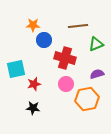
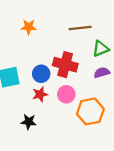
blue circle: (44, 40) -> (41, 74), moved
purple semicircle: (97, 74) -> (102, 73), moved
red star: (34, 84) -> (40, 94), moved

